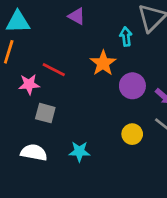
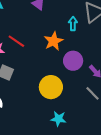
yellow circle: (132, 134) -> (51, 87), moved, size x1.5
cyan star: (79, 152) -> (58, 119), moved

